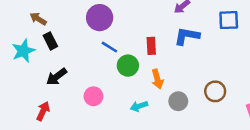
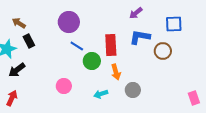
red rectangle: (151, 46) -> (111, 45), size x1.5
black arrow: (57, 77) -> (17, 70), moved
brown circle: (215, 91) -> (163, 51), moved
red arrow: (43, 111) -> (12, 98), moved

